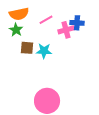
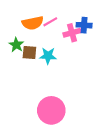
orange semicircle: (19, 14) -> (33, 23), moved
green star: (16, 30) -> (16, 45), moved

